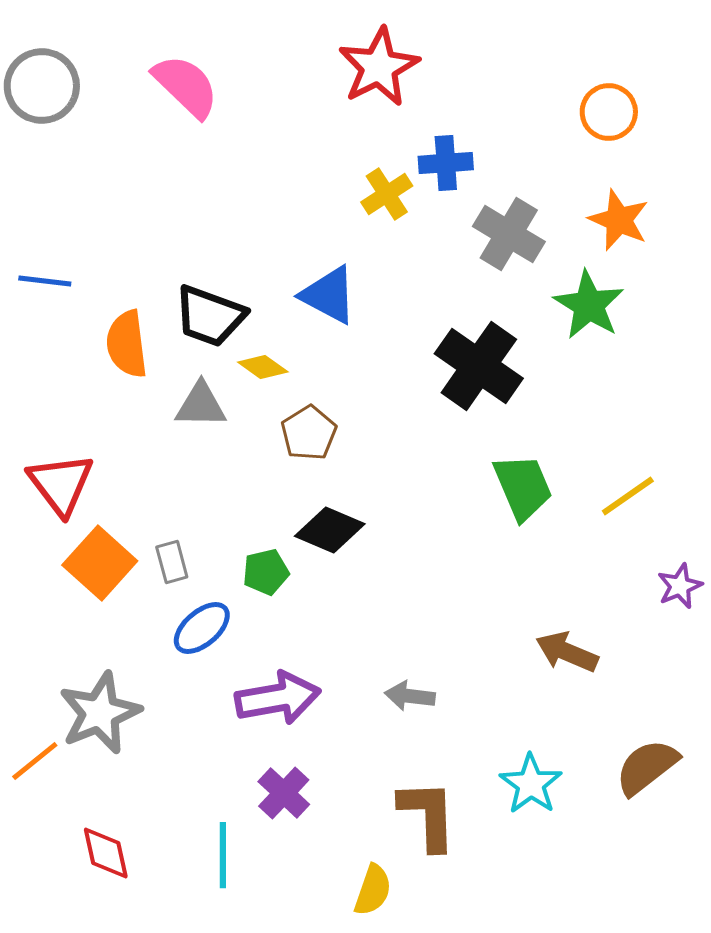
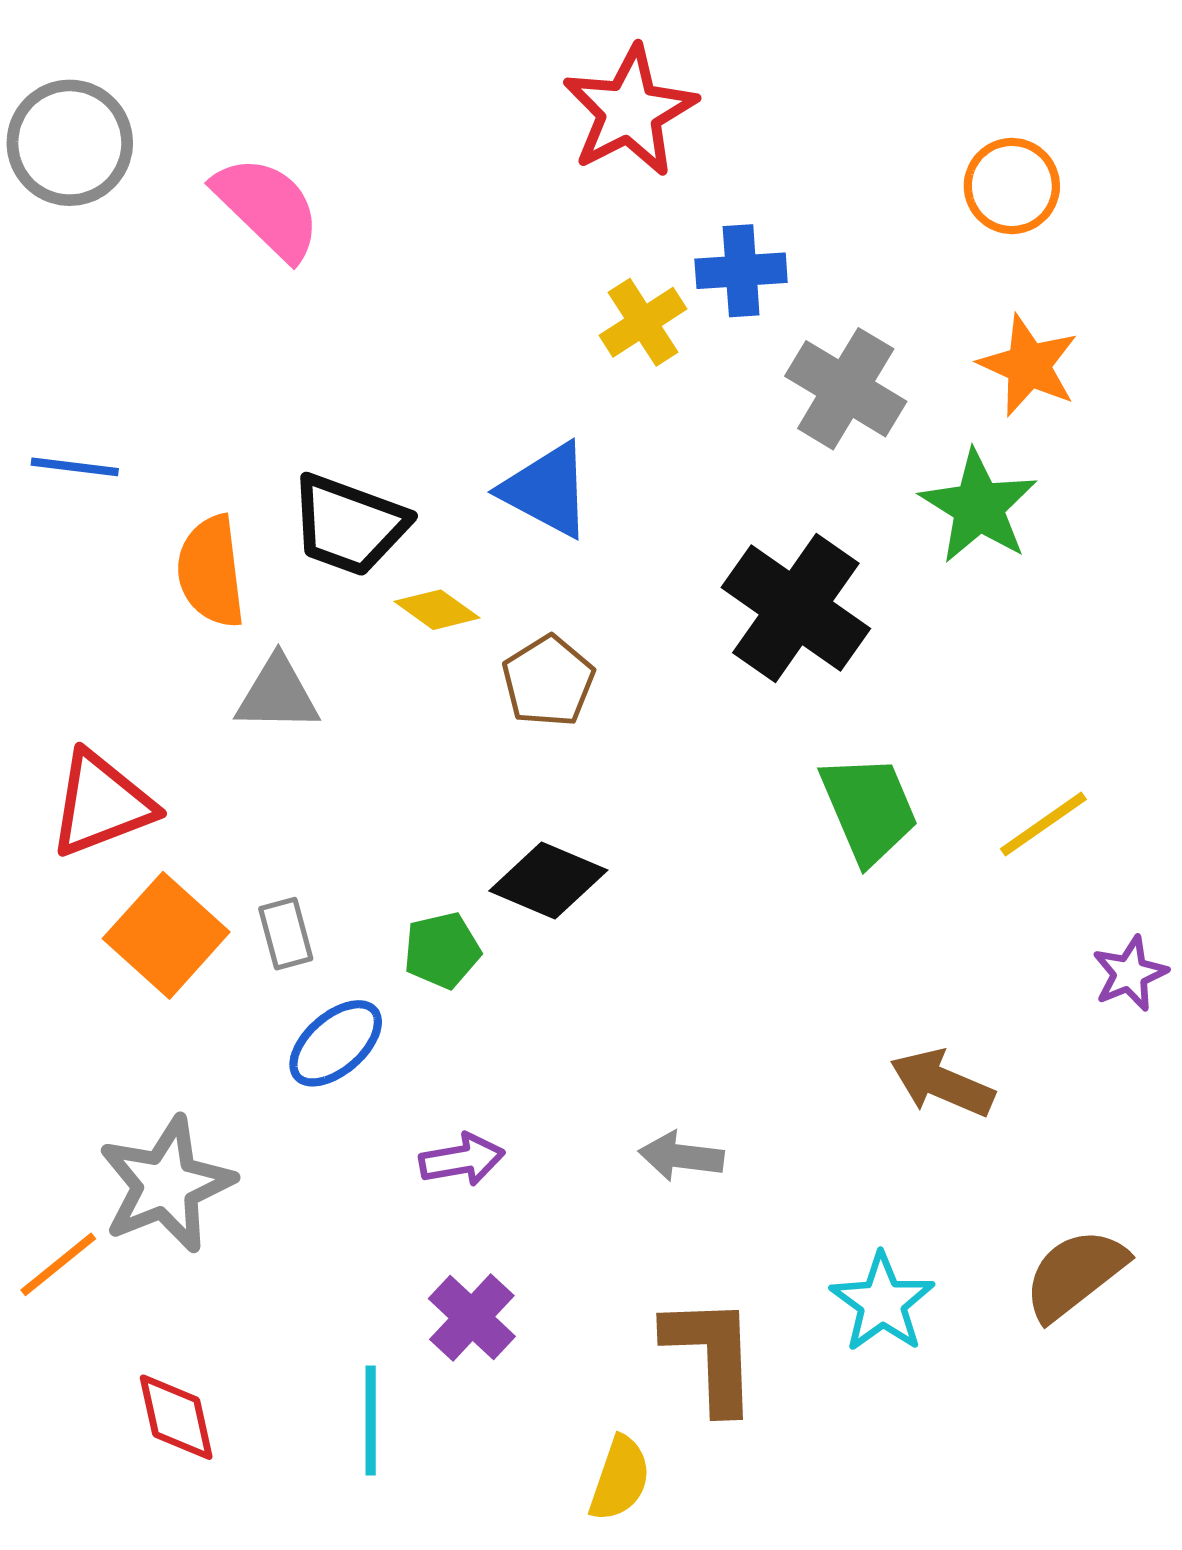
pink semicircle: (186, 86) -> (268, 208), moved
gray triangle: (201, 405) -> (277, 694), moved
brown pentagon: (309, 433) -> (548, 681), moved
red triangle: (61, 484) -> (101, 804), turned 46
purple arrow: (278, 698) -> (462, 1160), size x0.6

